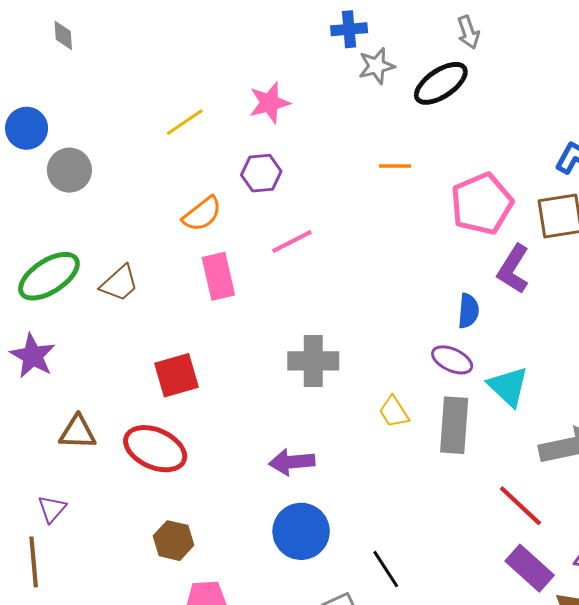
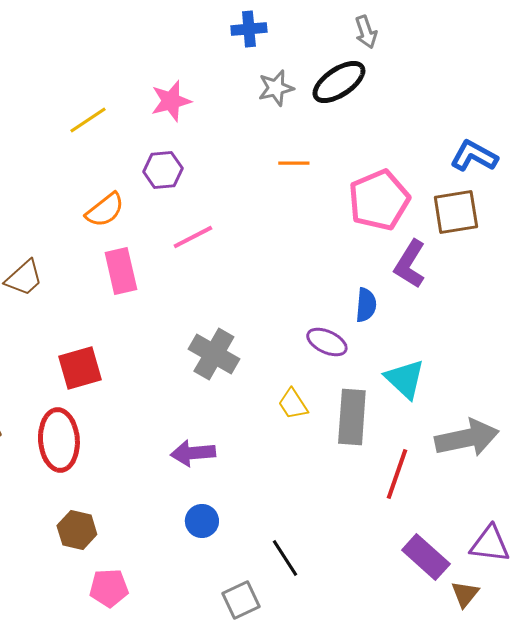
gray star: (377, 66) -> (276, 88), moved
purple ellipse: (452, 360) -> (327, 342), moved
gray cross: (313, 361) -> (214, 354), turned 30
red ellipse: (155, 449) -> (59, 440), turned 62
red line: (520, 506) -> (397, 474), moved, turned 66
blue circle: (301, 531) -> (202, 521), size x0.6

